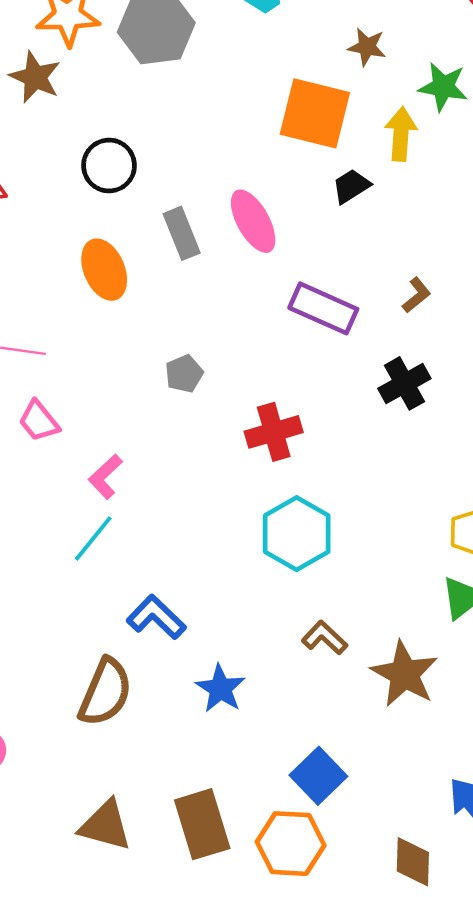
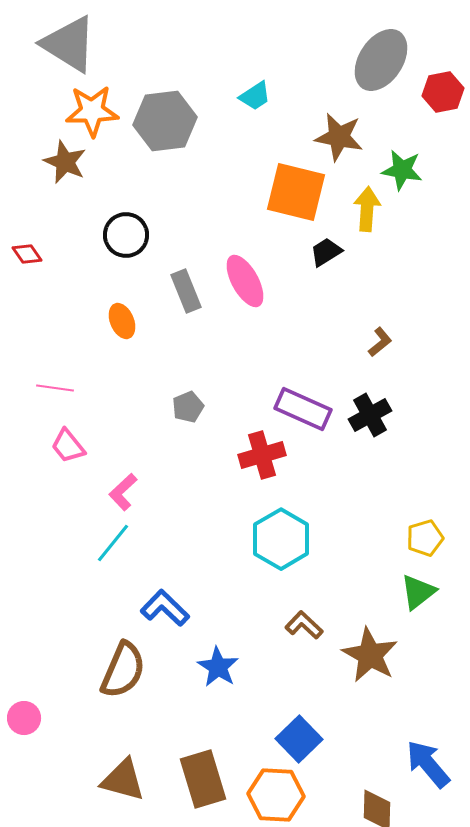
brown star: (367, 47) -> (339, 137), size x1.5
orange ellipse: (104, 270) -> (122, 321), size x0.7
purple rectangle: (323, 308) -> (303, 409), moved

